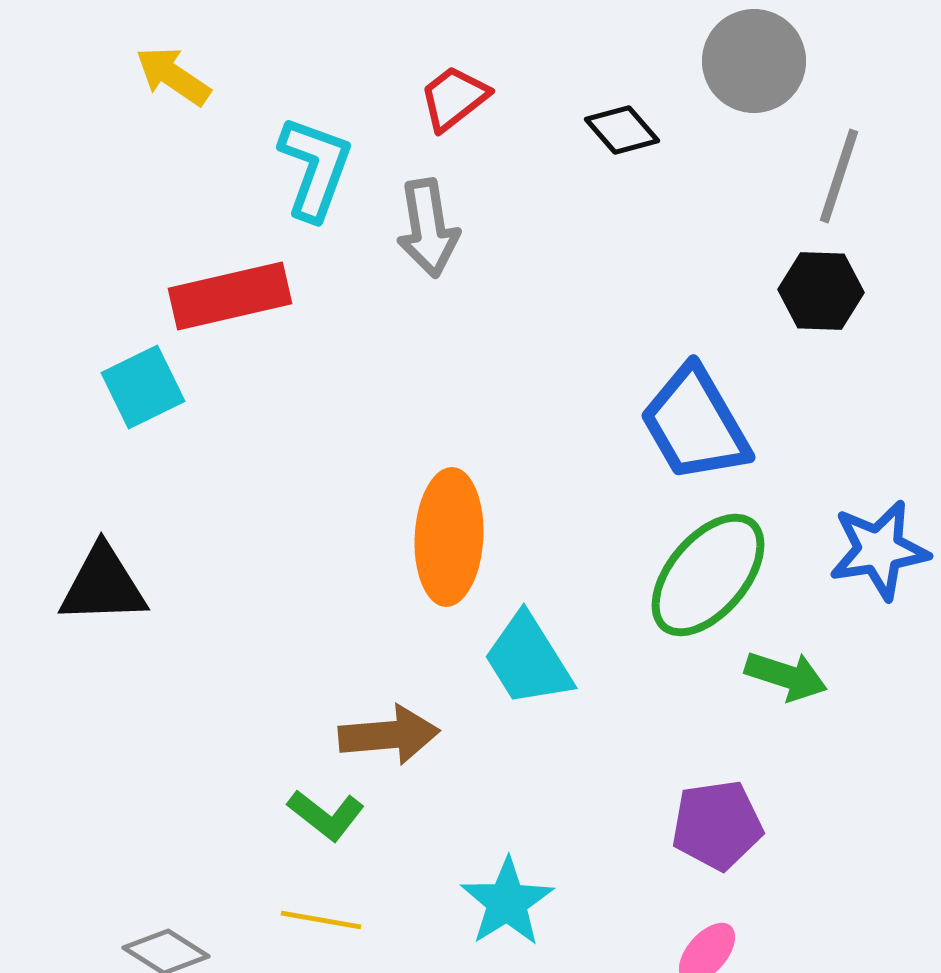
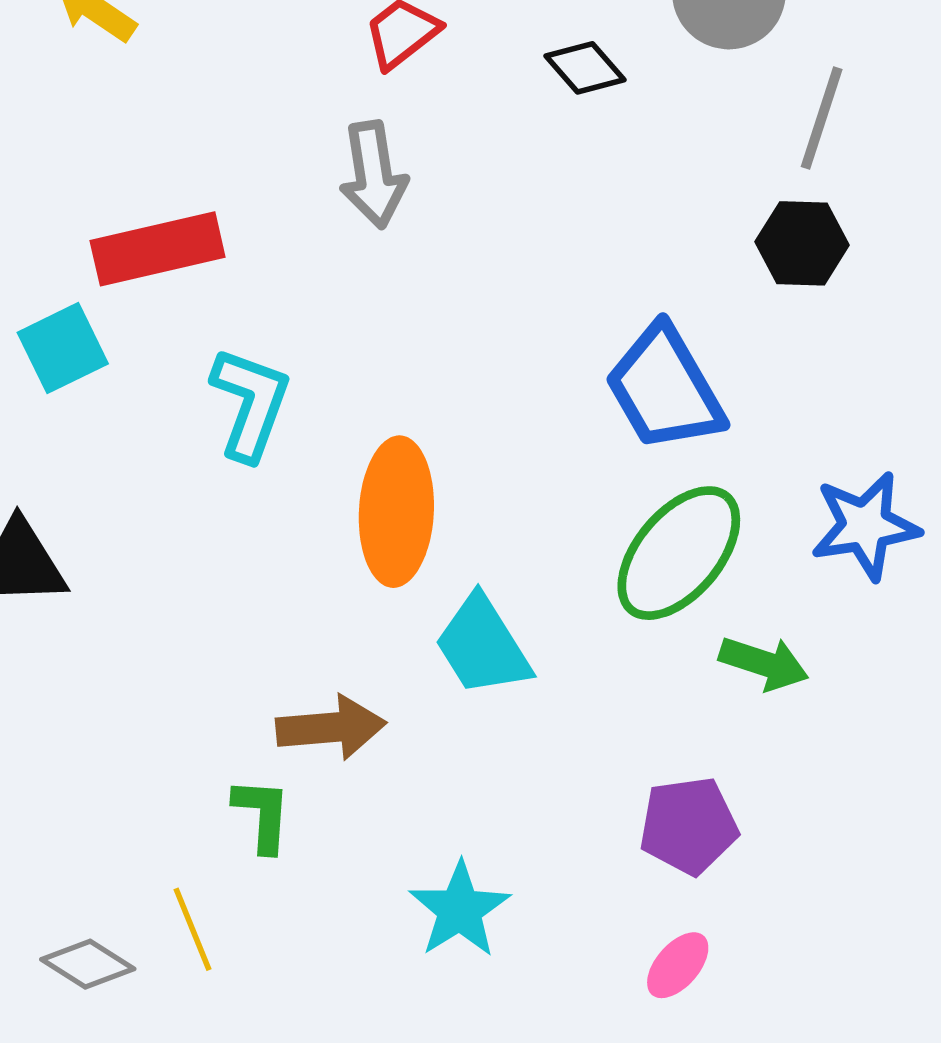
cyan L-shape: (315, 168) -> (250, 404), moved
green L-shape: (326, 815) -> (262, 815), turned -124
yellow line: (321, 920) -> (192, 929), moved, turned 58

